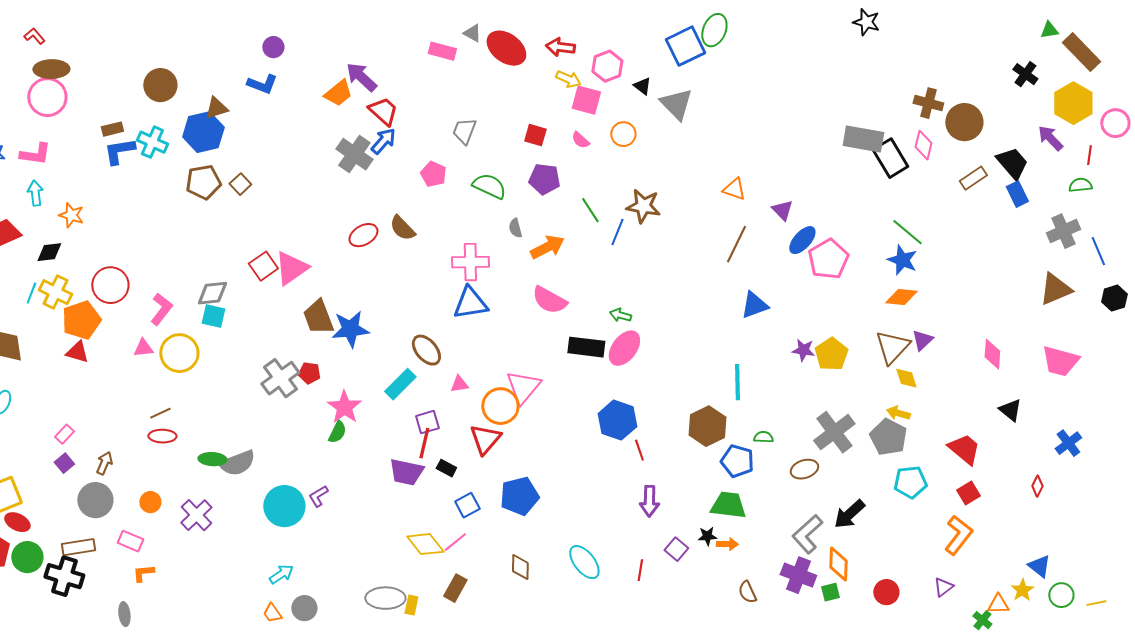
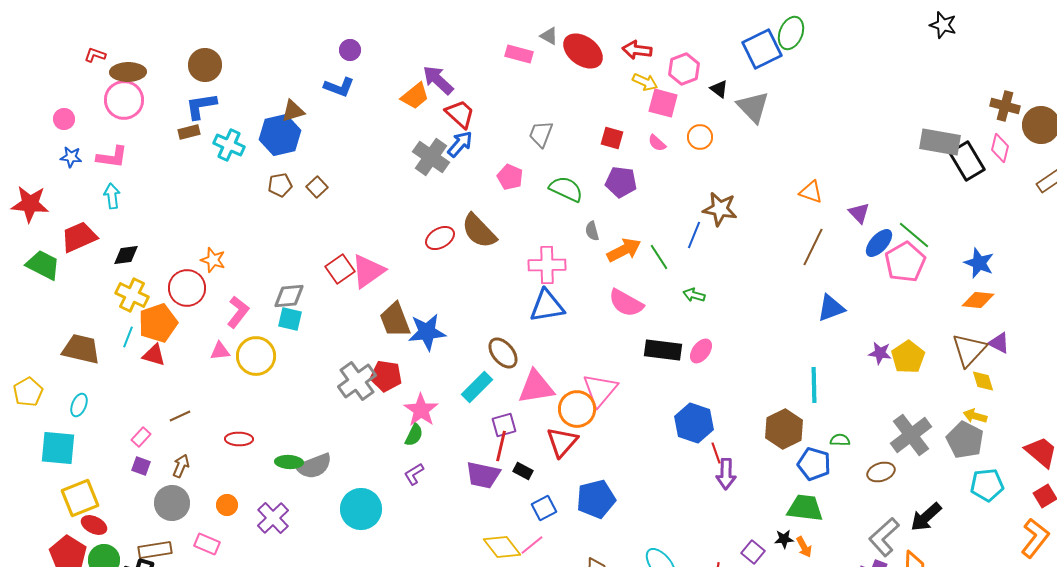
red L-shape: (34, 36) -> (95, 55), moved, turned -30
brown circle: (160, 85) -> (205, 65), moved
blue L-shape: (119, 151) -> (201, 106), moved
brown pentagon: (203, 182) -> (280, 185), size x0.7
green line: (590, 210) -> (659, 257), moved
orange star: (71, 215) -> (213, 260), moved
brown semicircle: (402, 228) -> (479, 231), size x1.4
green line: (907, 232) -> (914, 235), moved
cyan line: (31, 293) -> (128, 337), moved
green arrow: (620, 315) -> (694, 295), moved
purple triangle: (922, 340) -> (999, 343), turned -50
pink ellipse: (624, 348) -> (701, 351), size x0.7
red pentagon: (309, 373) -> (386, 376), size x1.4
pink triangle: (459, 384) -> (536, 387), size x2.0
brown line: (160, 413) -> (180, 416), moved
purple square: (64, 463) -> (141, 466), turned -30
purple L-shape: (318, 496) -> (414, 474), moved
purple arrow: (649, 501) -> (726, 474), moved
orange arrow: (727, 544) -> (804, 547), turned 60

